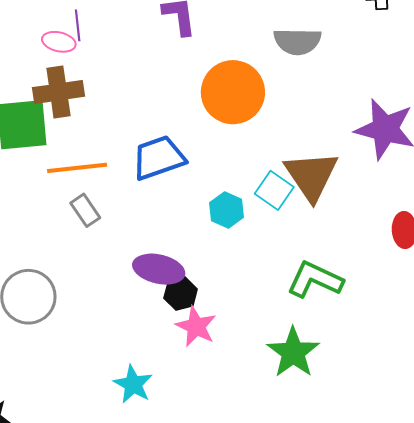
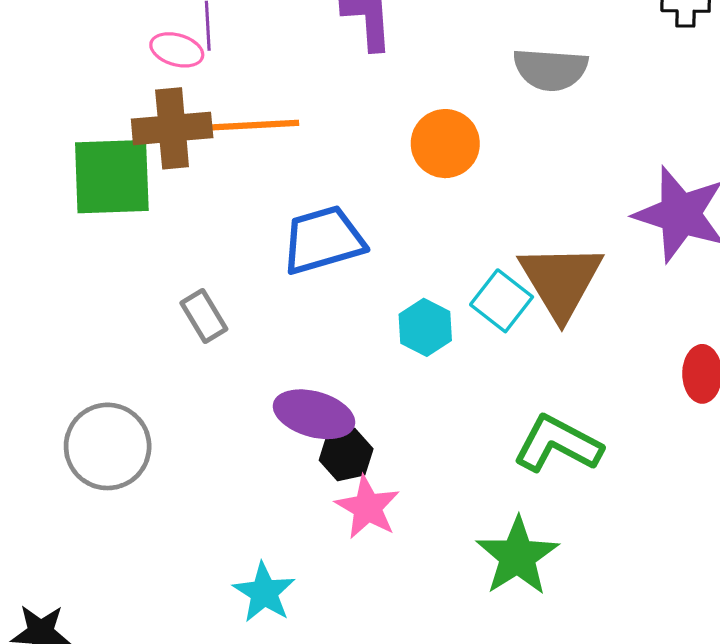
orange circle: (233, 92) -> (445, 144), size x0.7
orange line: (77, 168) -> (252, 125), moved

